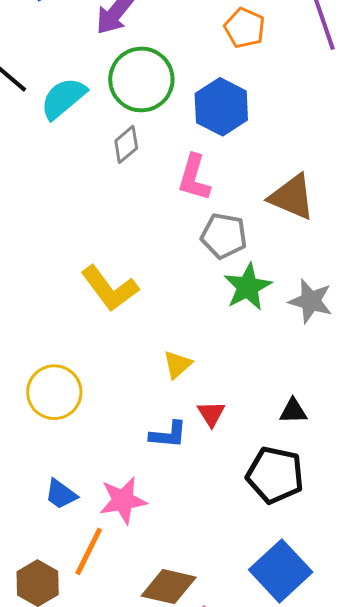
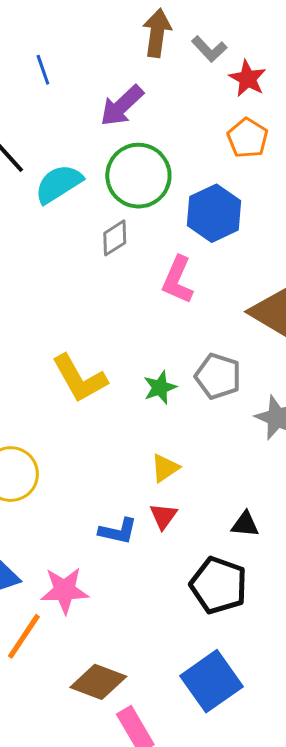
gray pentagon: (224, 236) -> (218, 376), moved
green star: (248, 287) -> (160, 387), moved, size x0.7
yellow triangle: (177, 365) -> (165, 468), moved

